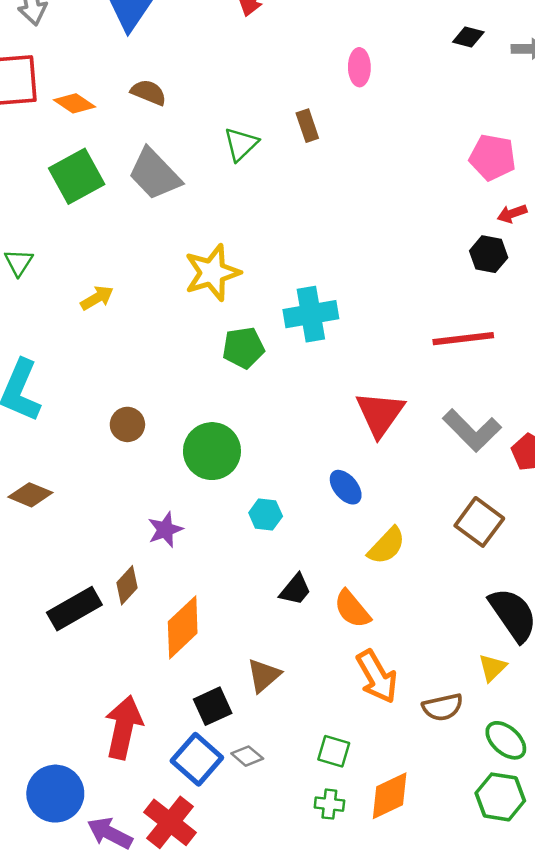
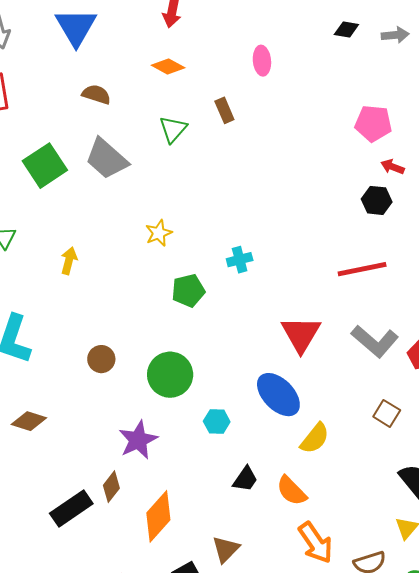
orange diamond: (75, 103) -> (168, 66), moved
red arrow: (512, 214) -> (393, 167), turned 45
yellow star: (212, 273) -> (159, 233), size x0.6
yellow arrow: (97, 298) -> (69, 261), turned -40
cyan cross: (311, 314) -> (240, 260), size x0.6
blue ellipse: (346, 487) -> (278, 395), size x1.6
brown square: (479, 522) -> (387, 413), size x0.7
purple star: (165, 530) -> (138, 440), size x1.4

